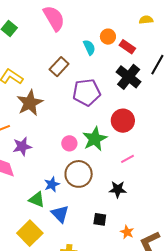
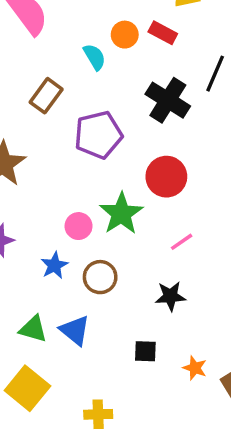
red rectangle: (127, 47) -> (163, 33), moved
brown circle: (79, 174) -> (100, 277), size x0.7
blue star: (52, 184) -> (54, 265), moved
blue triangle: (60, 214) -> (75, 330), moved

